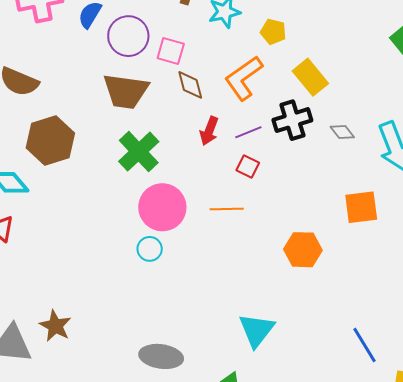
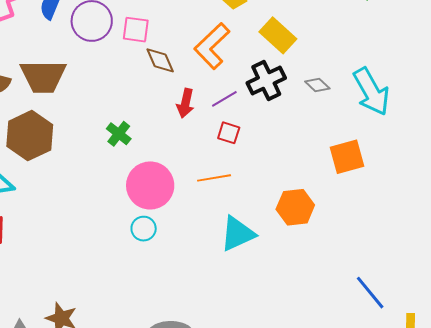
brown trapezoid: (126, 91) -> (43, 76), moved
green cross: (139, 152) -> (119, 134), size x0.6
cyan triangle: (257, 330) -> (238, 234), moved, turned 36

